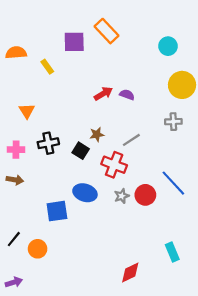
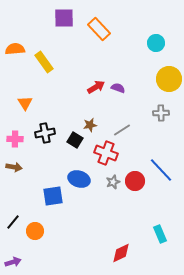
purple square: (74, 42) -> (64, 18), moved
yellow rectangle: (47, 67) -> (44, 62), size x1.5

